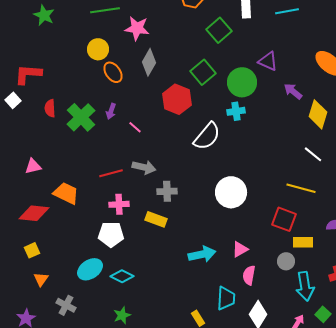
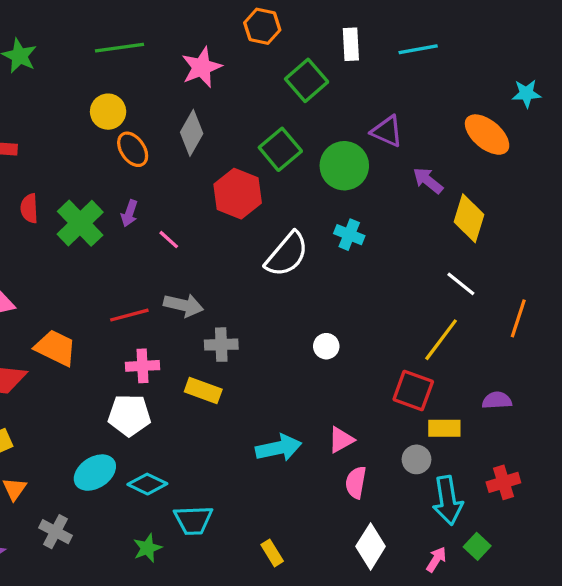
pink star: (137, 28) -> (202, 67), moved, turned -30
cyan cross: (236, 111) -> (349, 235), moved, turned 30
yellow line: (301, 188) -> (441, 340), turned -68
white circle: (231, 192) -> (326, 346), size x0.5
cyan trapezoid: (226, 298) -> (193, 520), moved, turned 85

